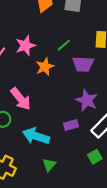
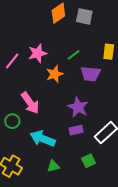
purple star: (87, 100) -> (78, 107), moved
green square: (95, 157) -> (89, 161), moved
green triangle: (49, 165) -> (53, 166), turned 32

